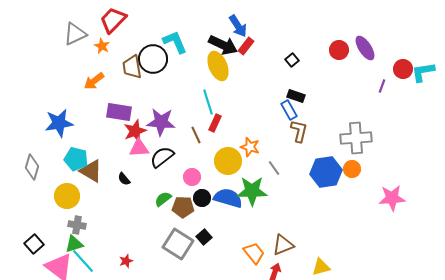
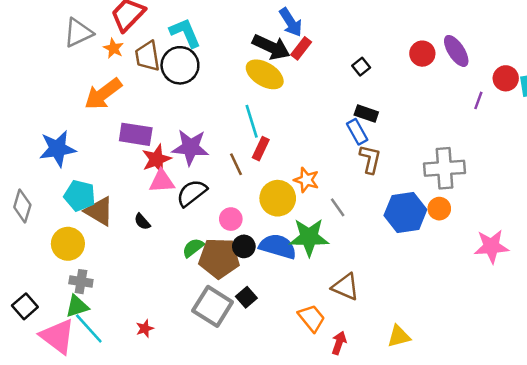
cyan L-shape: (175, 42) -> (185, 33), moved
yellow ellipse: (218, 66) -> (265, 74), turned -36
brown trapezoid: (132, 67) -> (147, 56), moved
orange arrow: (94, 81) -> (103, 94), size x1.4
brown pentagon: (183, 207) -> (219, 258), size x1.4
brown triangle: (283, 245) -> (345, 287), moved, turned 45

